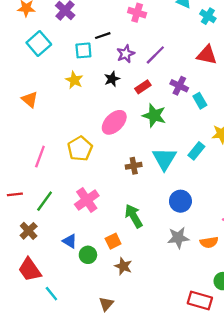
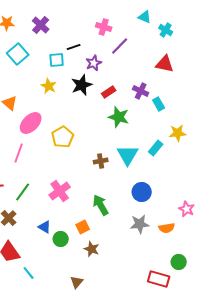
purple line: (155, 55) -> (120, 46), moved
black star: (112, 79) -> (82, 85), size x1.5
pink ellipse: (114, 122) -> (31, 123), moved
yellow pentagon: (80, 149) -> (63, 137), moved

